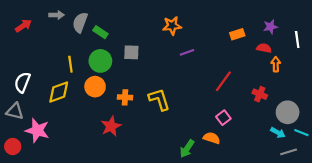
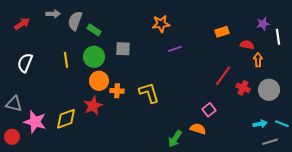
purple star: (270, 27) -> (263, 24), moved
red line: (223, 81) -> (223, 76), moved
white semicircle: (22, 82) -> (25, 63), moved
orange circle: (95, 87) -> (99, 81), moved
yellow diamond: (59, 92) -> (66, 119), moved
gray circle: (288, 112) -> (269, 90), moved
red star: (111, 126) -> (93, 106), moved
cyan arrow: (278, 133) -> (260, 124), turned -40

